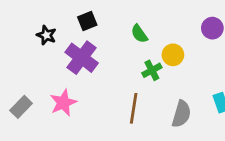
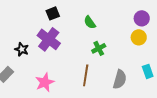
black star: (46, 35) -> (22, 49), moved
yellow circle: (173, 55) -> (139, 37), moved
pink star: (63, 103) -> (45, 82), moved

